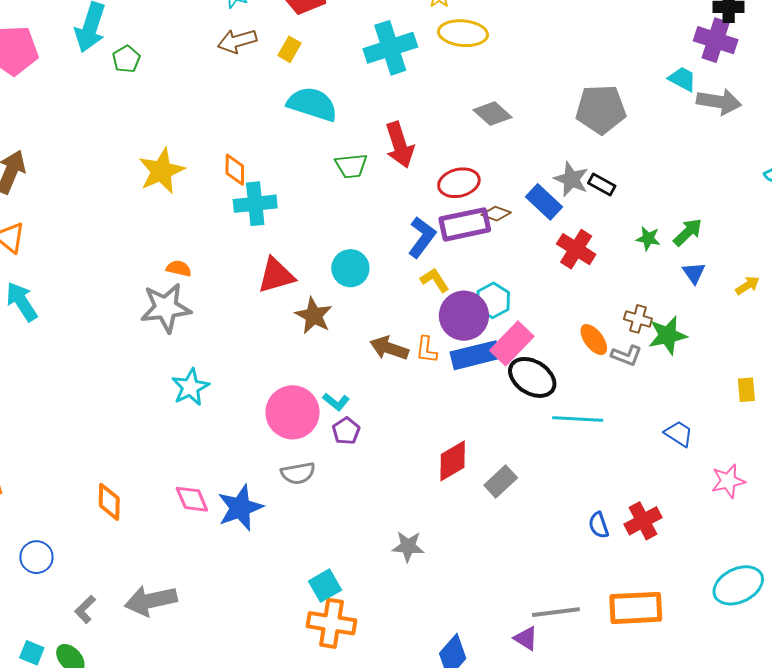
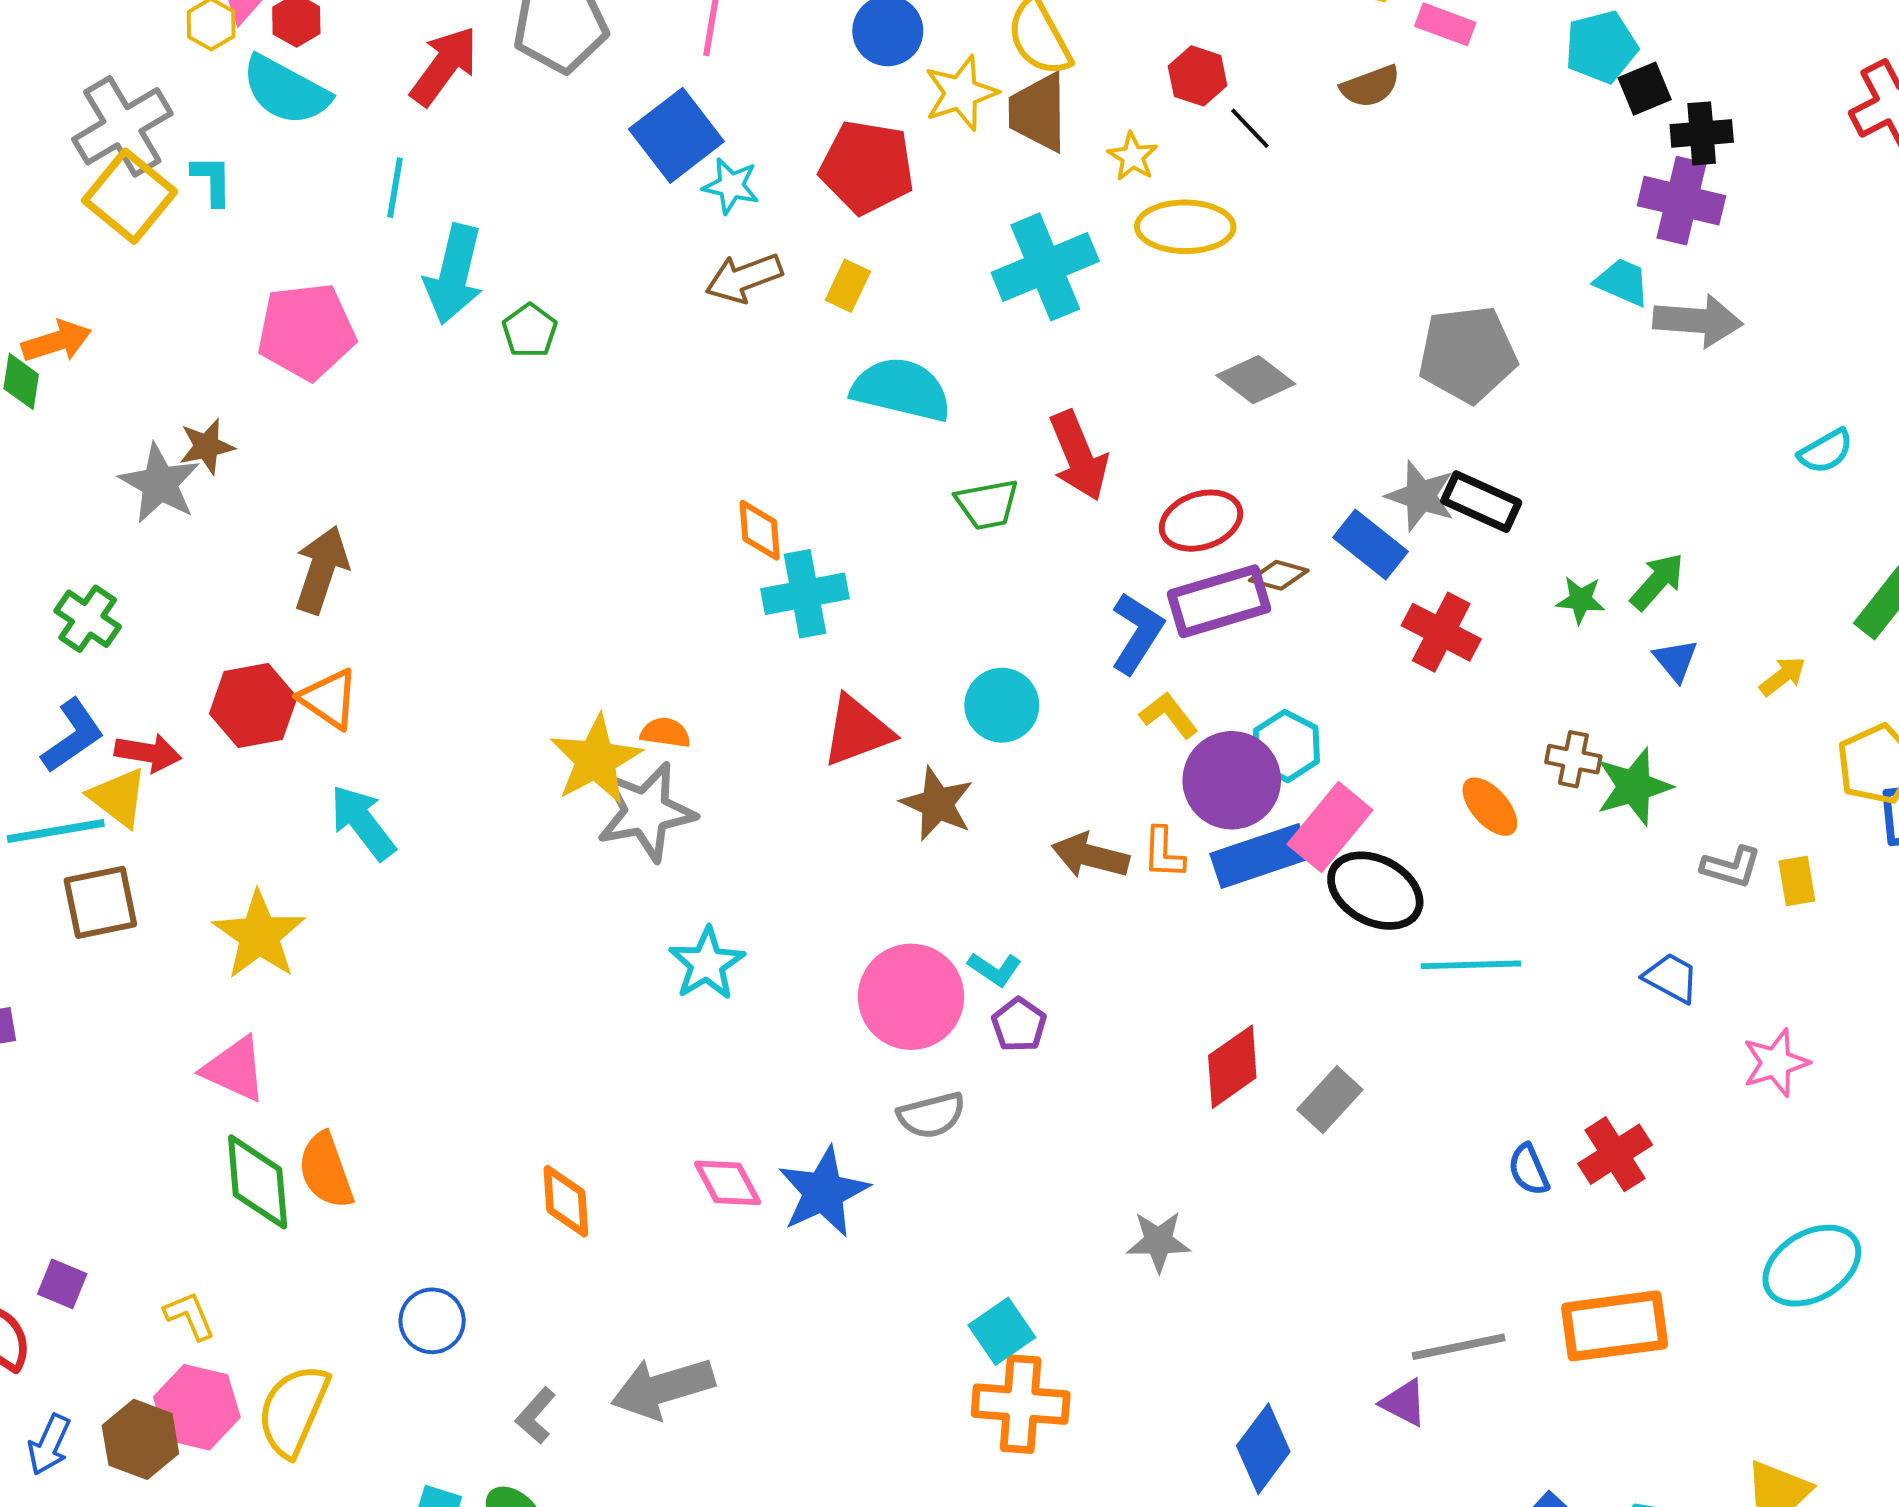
yellow star: (161, 171) -> (596, 760), moved
black rectangle: (602, 185) -> (1481, 502), size x1.4
gray L-shape: (626, 355) -> (1731, 867), moved

